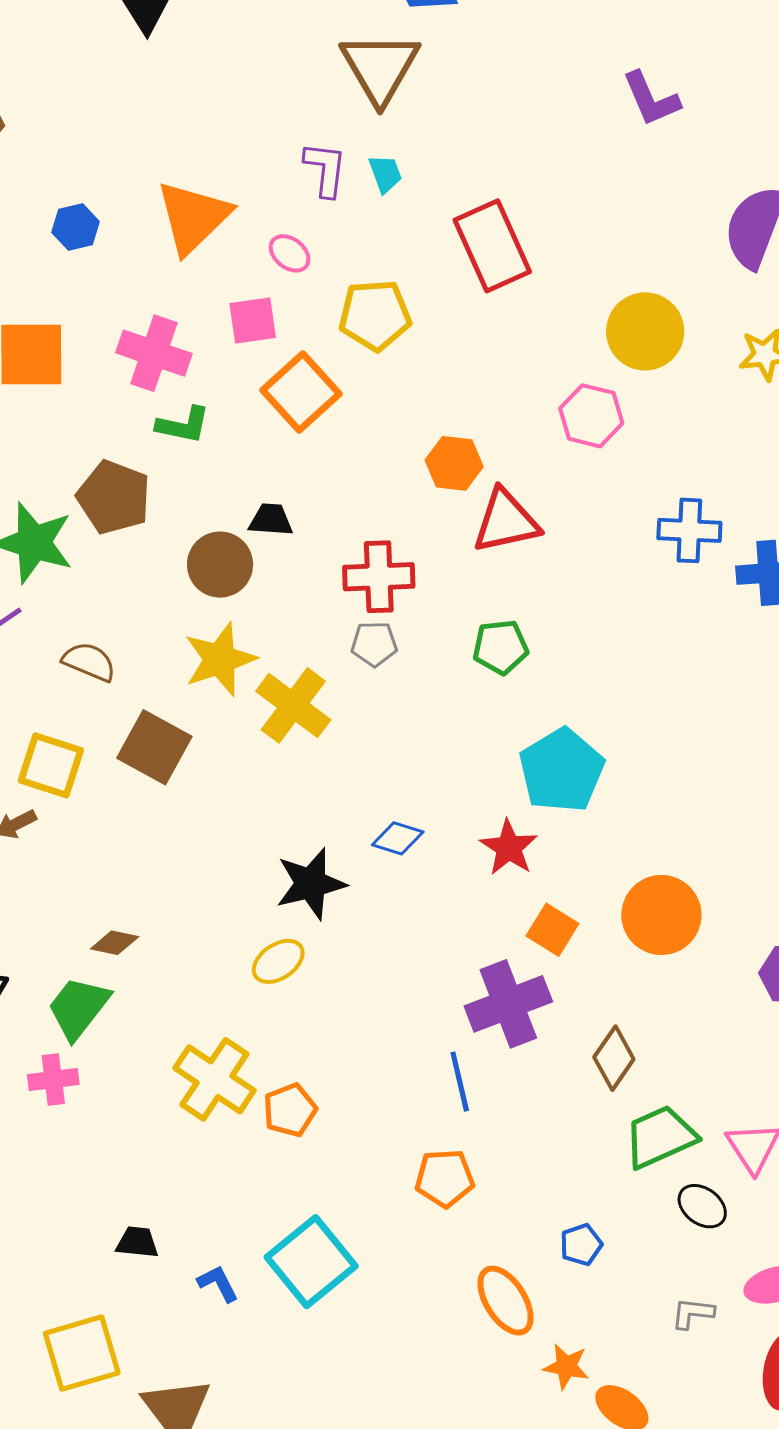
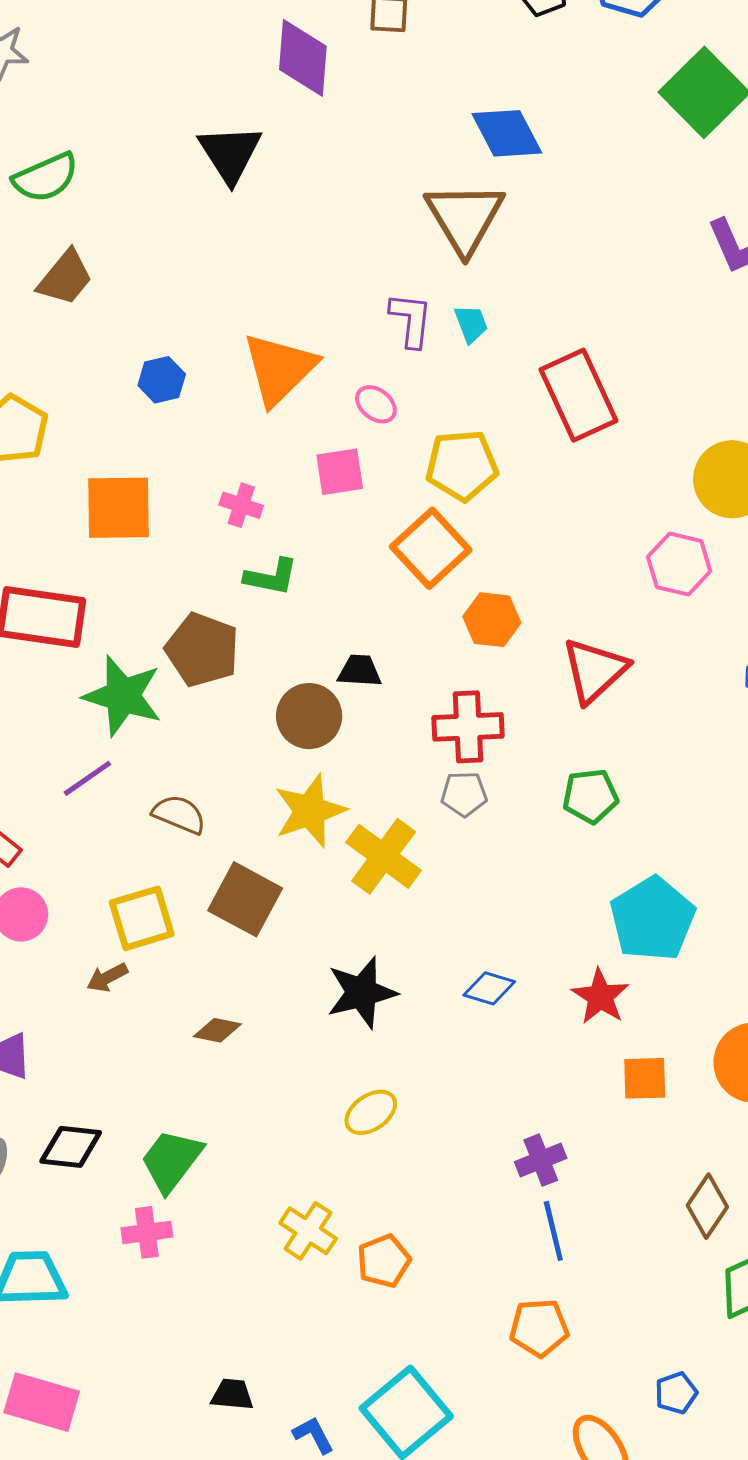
pink cross: (154, 353) -> (241, 505), size x0.6
orange square: (301, 392) -> (431, 548), moved
orange hexagon: (454, 463) -> (492, 620), moved
red triangle: (506, 521) -> (595, 670), turned -30
yellow square: (51, 765) -> (142, 918), turned -34
black star: (311, 884) -> (362, 992), moved
orange square: (552, 930) -> (645, 1078), turned -33
brown diamond: (115, 943) -> (217, 1030), moved
purple cross: (508, 1004) -> (541, 1160), moved, size x0.6
yellow cross: (214, 1079) -> (308, 1231), size x0.7

